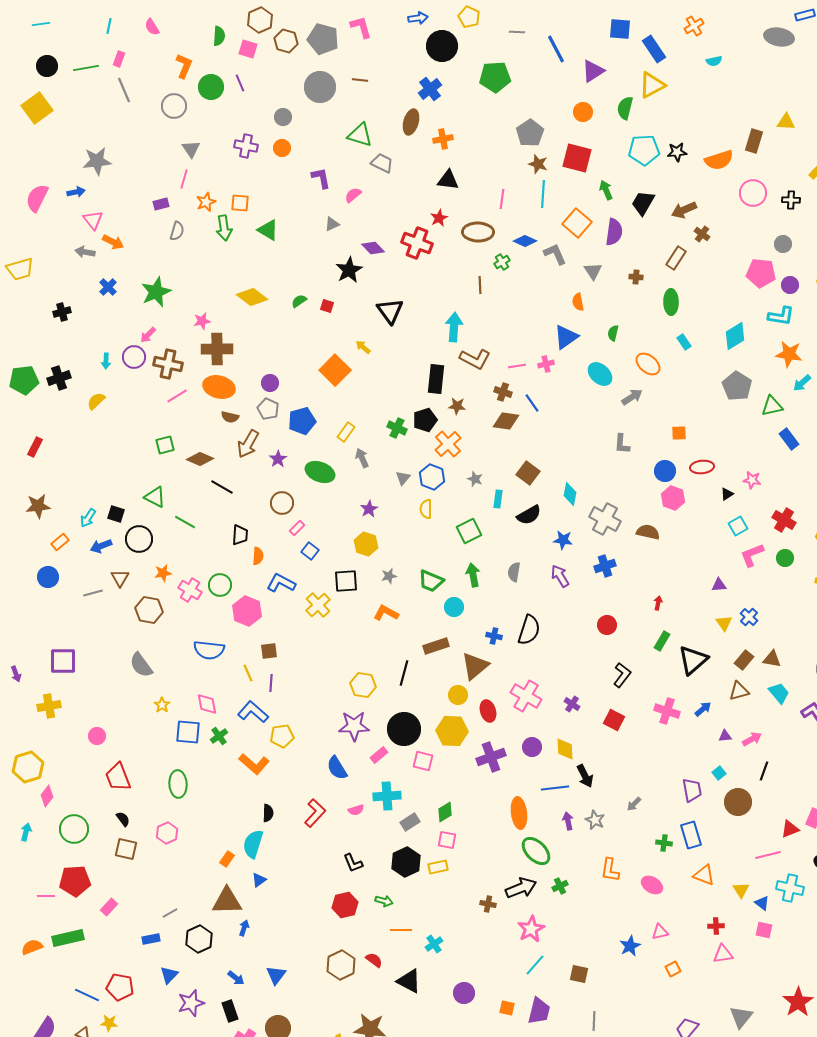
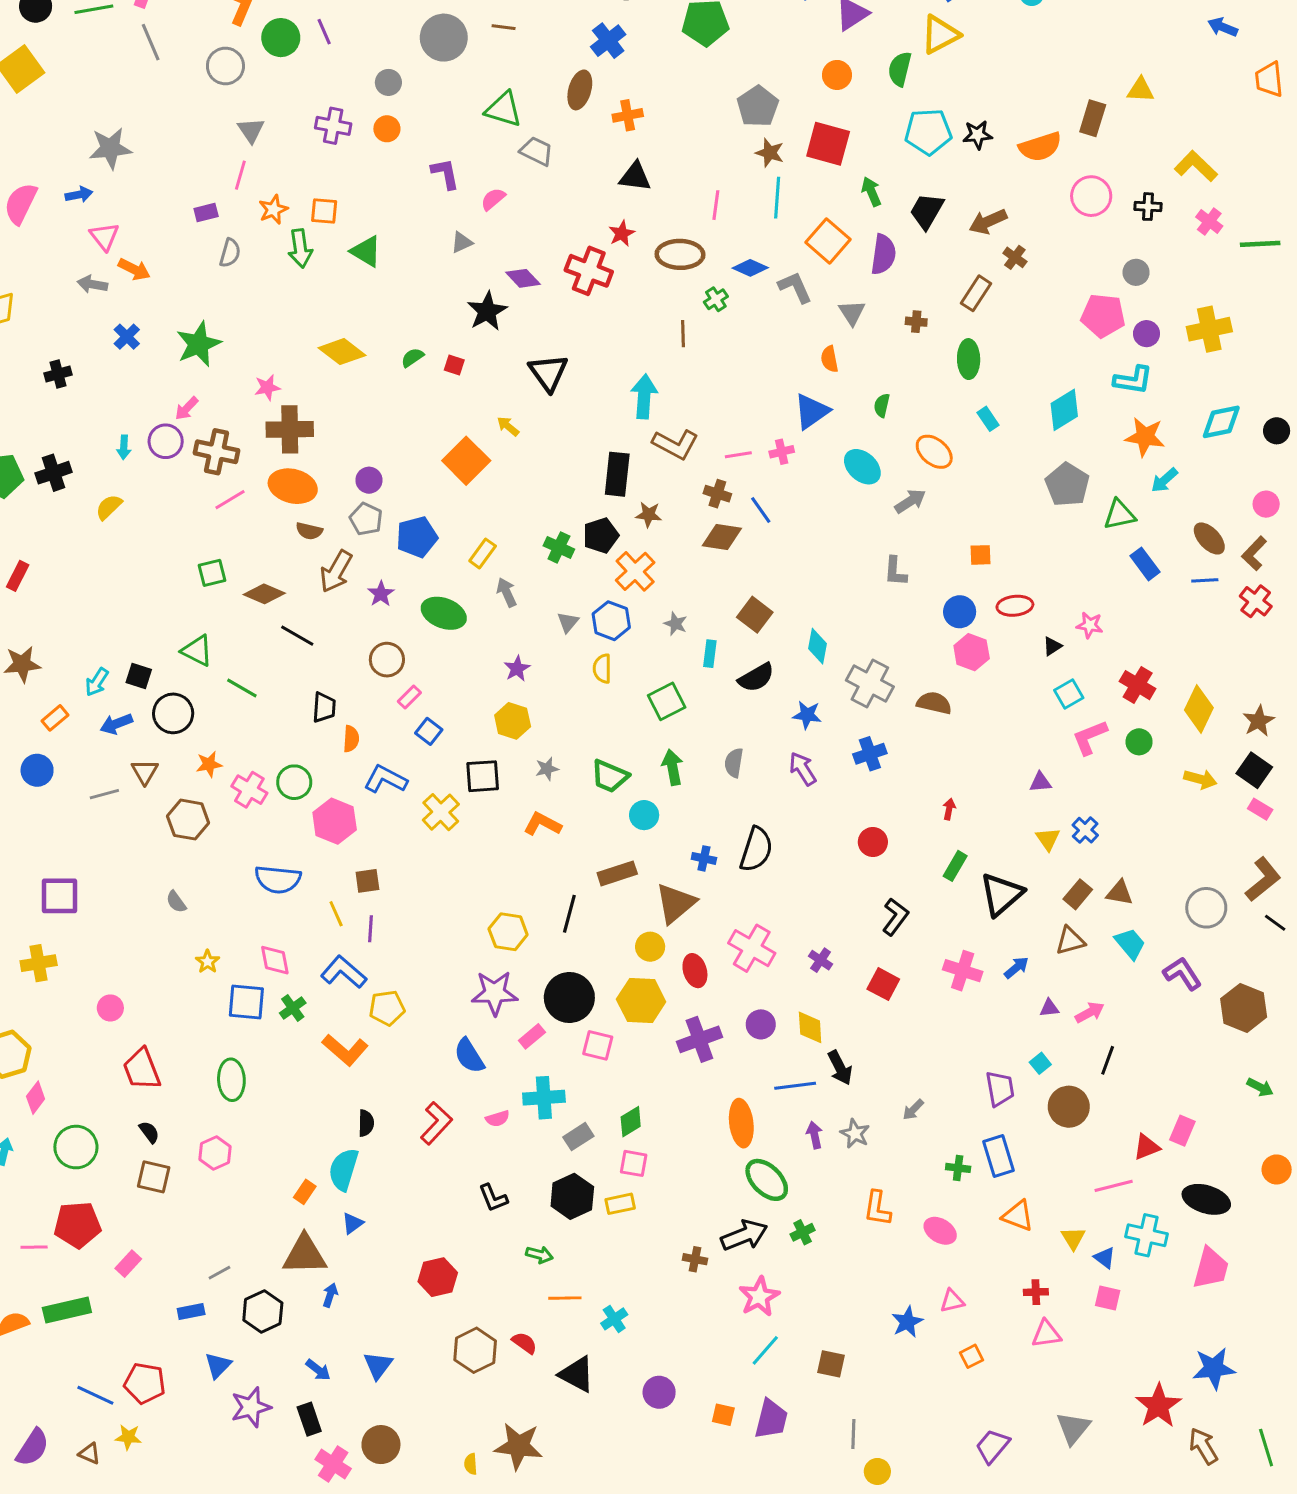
gray semicircle: (141, 665) -> (176, 902), size x0.6
red hexagon: (345, 905) -> (438, 1277), moved

